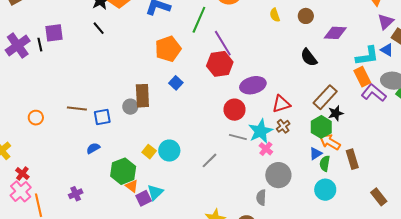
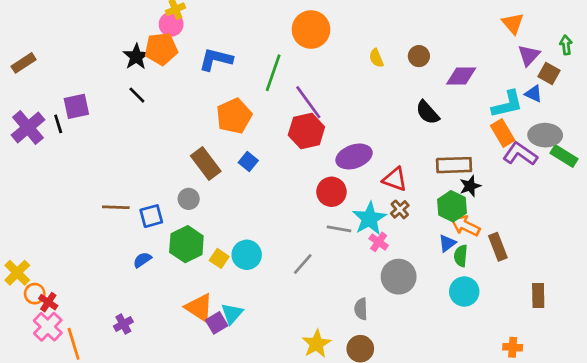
brown rectangle: (142, 96) -> (206, 164), moved, turned -30
brown rectangle: (325, 97) -> (454, 165), turned 50
red triangle: (281, 104) -> (395, 179), turned 42
orange circle: (36, 118) -> (35, 294), moved
green hexagon: (123, 171) -> (186, 244), moved
orange triangle: (132, 186) -> (199, 307), size x1.6
brown rectangle: (379, 197) -> (538, 296), turned 42
gray semicircle: (261, 198) -> (361, 309), moved

